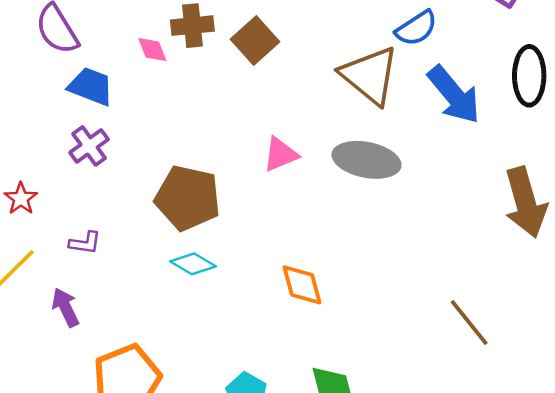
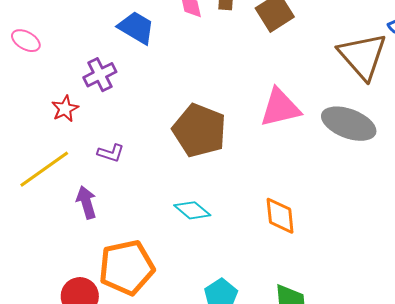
purple cross: (89, 146) -> (100, 75), moved
pink triangle: (280, 154) -> (280, 108), size x1.4
cyan diamond: (193, 264) -> (192, 210), moved

